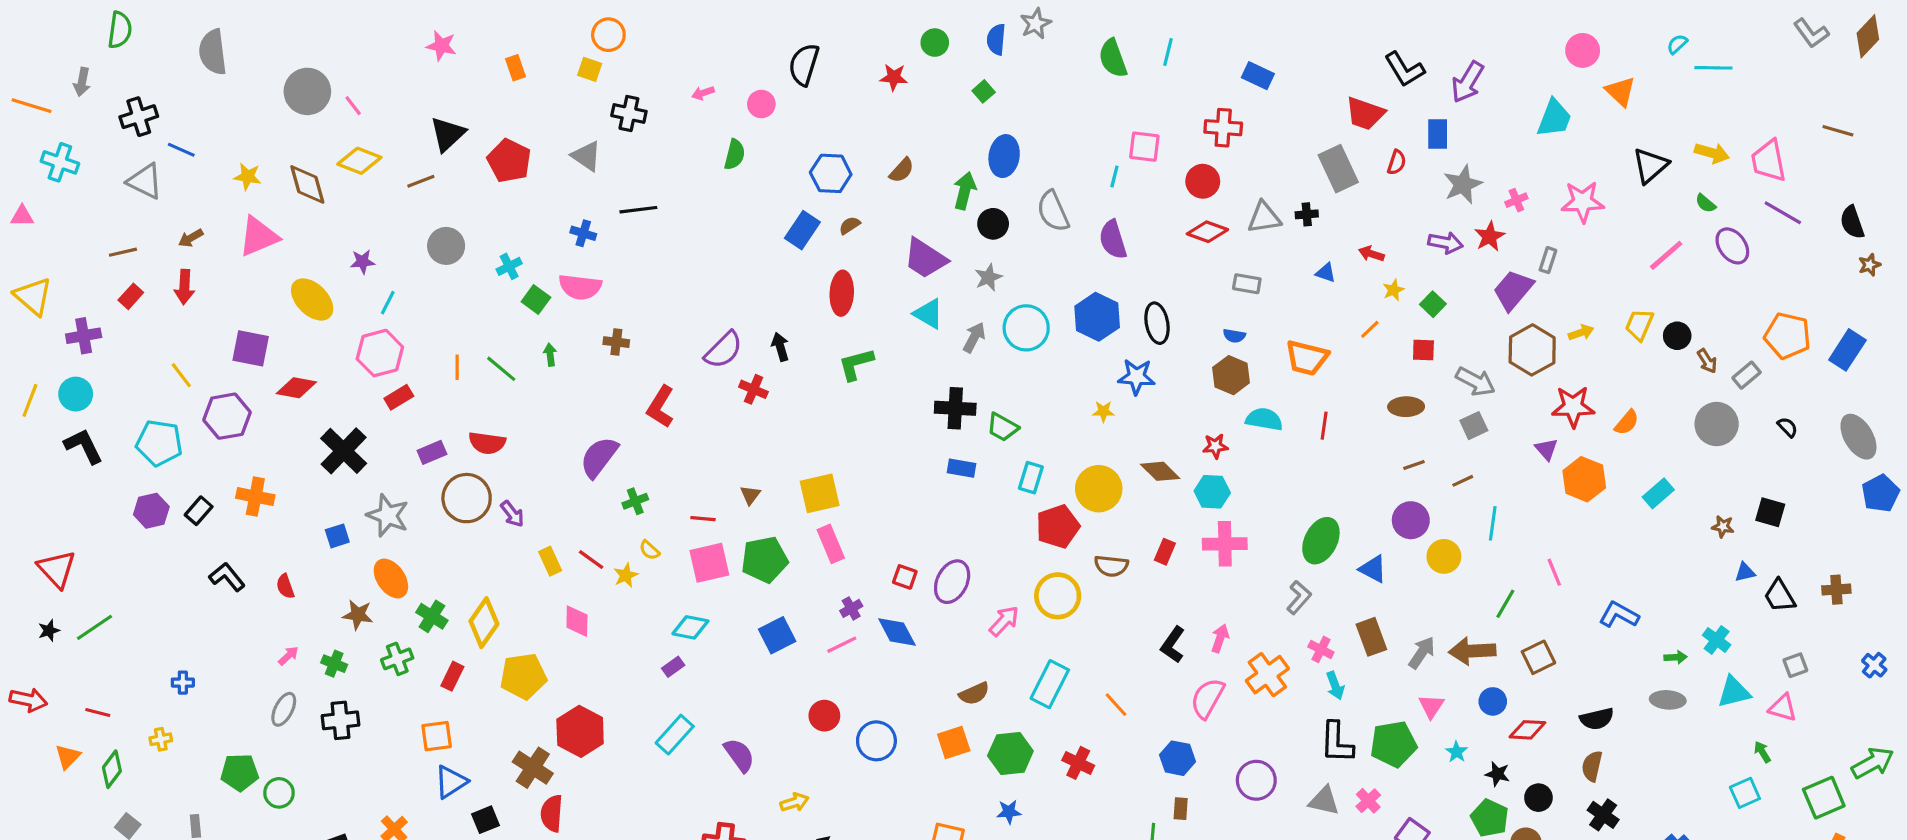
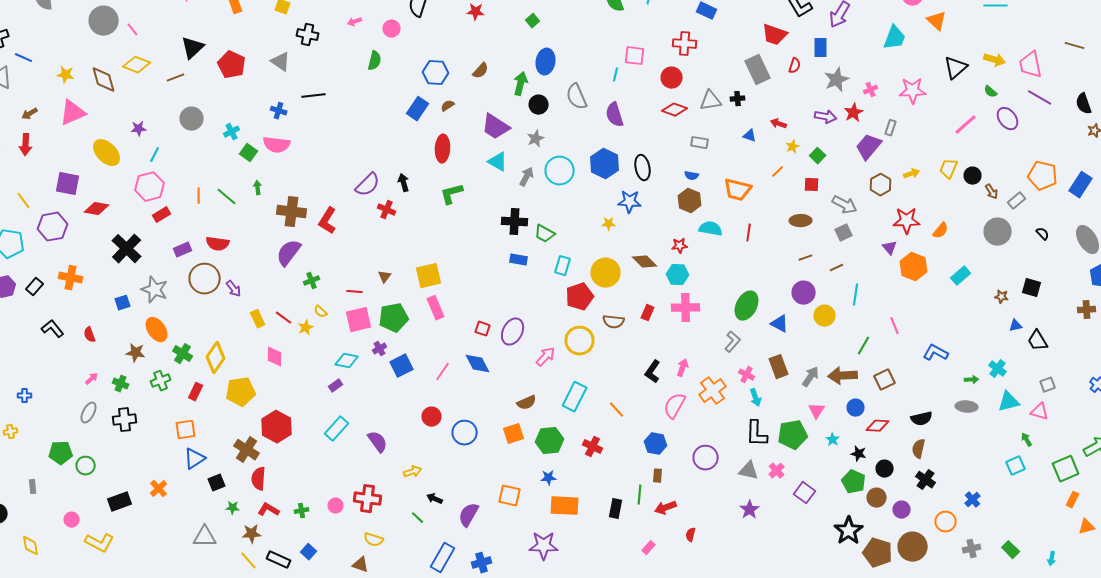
brown cross: (616, 342) -> (292, 212), moved, size x1.8
brown hexagon: (1532, 350) -> (881, 185), size x0.7
brown cross: (1836, 590) -> (1087, 310), moved
purple cross: (851, 608) -> (380, 349), moved
pink line: (842, 645) -> (443, 372), turned -30

